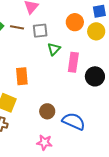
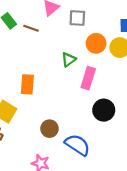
orange circle: (75, 22) -> (96, 43), moved
gray square: (40, 31) -> (77, 18), moved
black circle: (95, 76) -> (104, 110), moved

